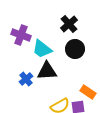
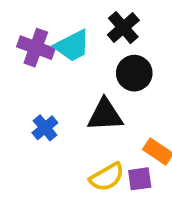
cyan trapezoid: (42, 49) -> (72, 46), moved, turned -65
black triangle: (47, 71) -> (105, 115), moved

